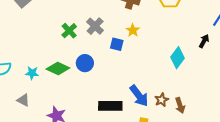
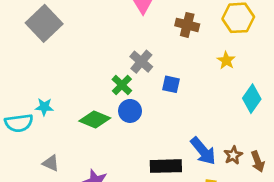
yellow star: (133, 30) -> (226, 60), moved
green cross: (69, 31) -> (122, 85), moved
cyan star: (32, 73) -> (44, 107), moved

